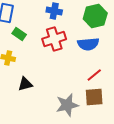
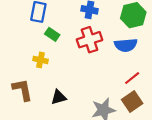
black triangle: (25, 84) -> (59, 97), moved
brown square: (94, 97) -> (132, 101), turned -30

